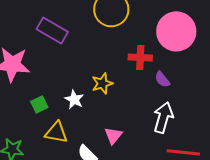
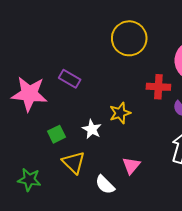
purple rectangle: (52, 30) -> (70, 79), moved, size x0.7
yellow triangle: (56, 132) -> (74, 162), turned 35

